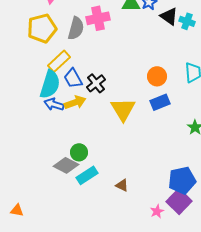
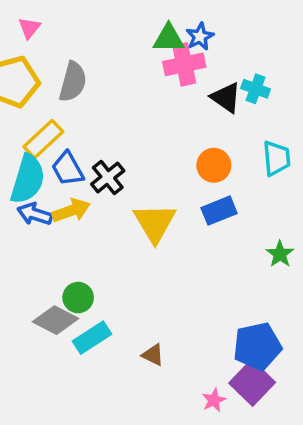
black triangle: (169, 16) -> (226, 97), moved
pink cross: (98, 18) -> (184, 64), moved
cyan cross: (187, 21) -> (256, 89), moved

